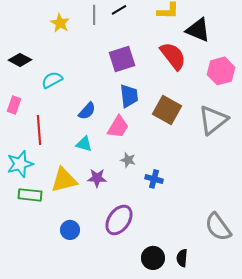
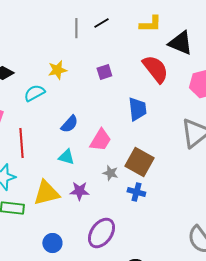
yellow star: (60, 23) -> (57, 70), moved, turned 30
purple square: (122, 59) -> (104, 72), size x0.6
blue trapezoid: (129, 96) -> (137, 109), moved
brown square: (167, 110) -> (139, 162), moved

